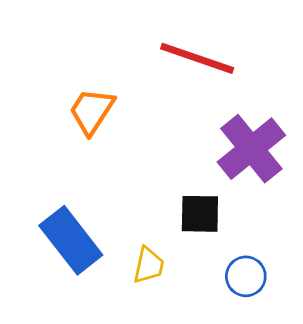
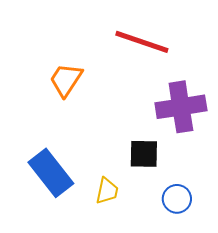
purple cross: (251, 149) -> (181, 107), turned 30

